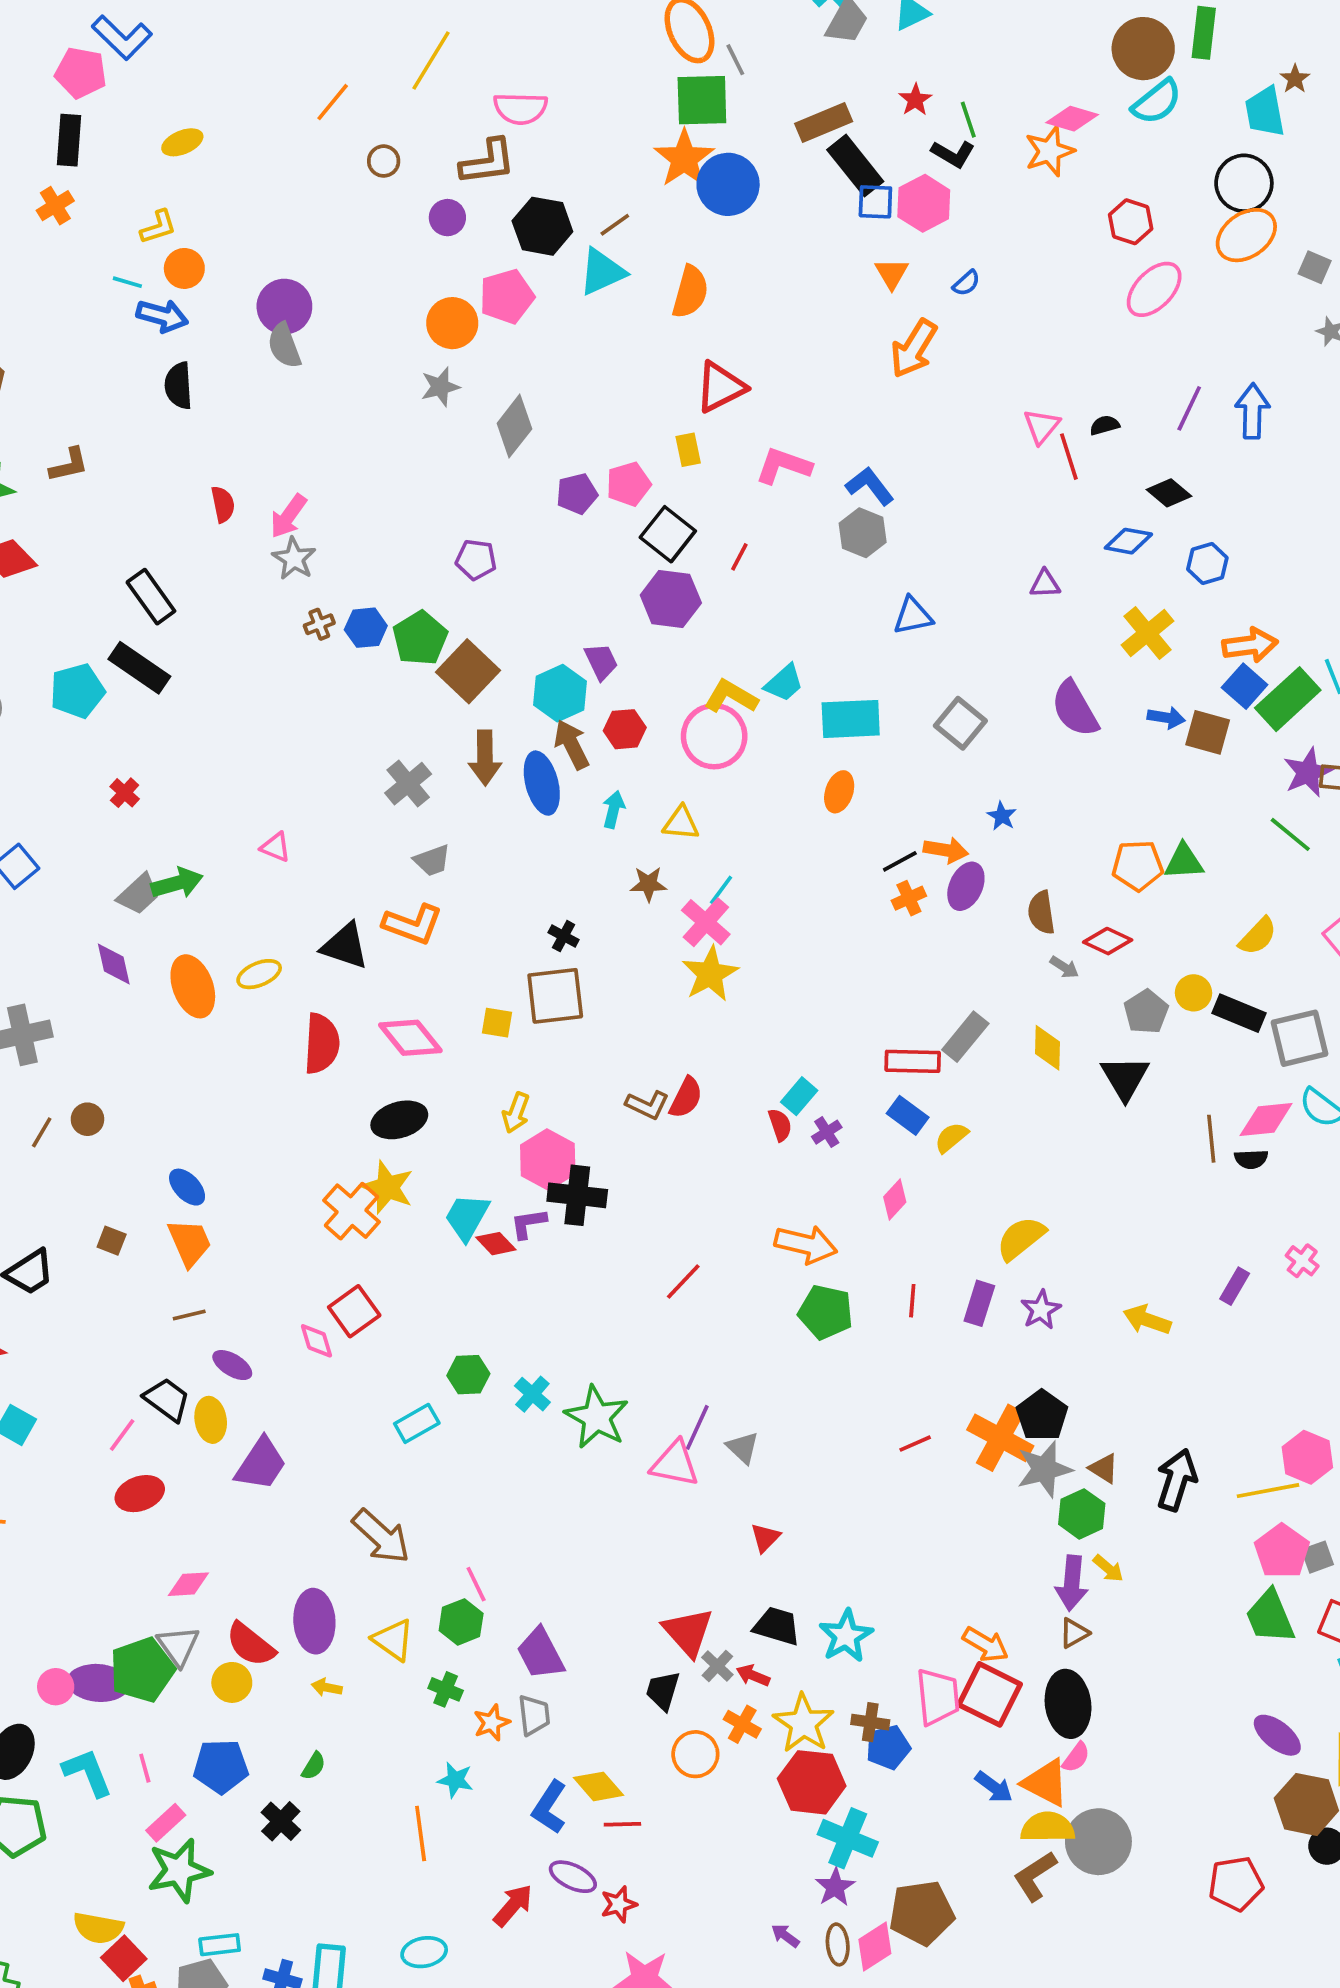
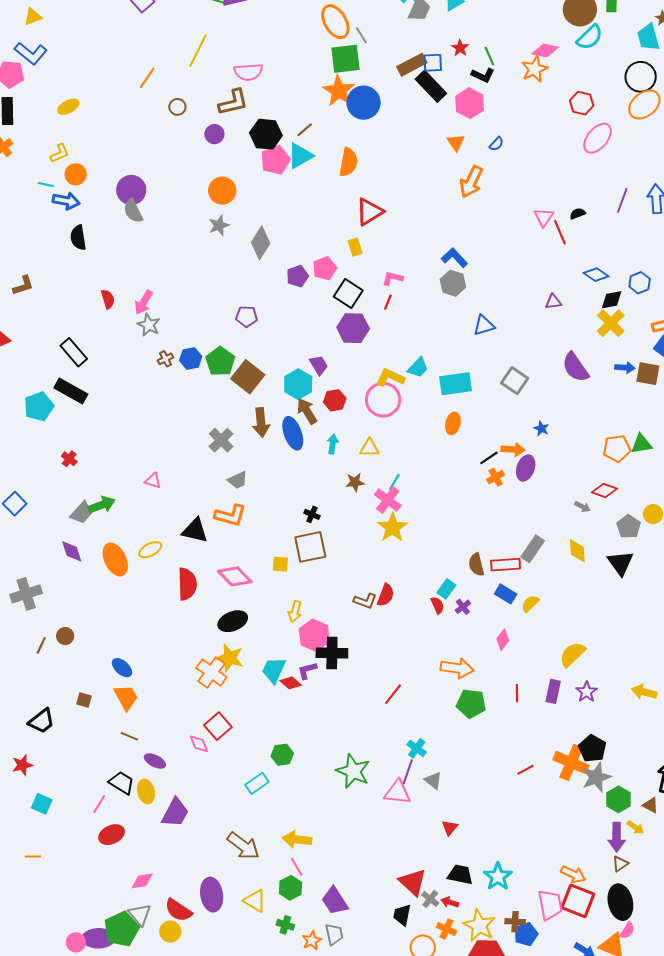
blue square: (875, 202) -> (433, 63), moved
pink pentagon: (507, 297) -> (276, 160), moved
pink L-shape: (784, 466) -> (393, 278), moved, size x0.7
black diamond: (1169, 493) -> (612, 300), moved, turned -45
blue diamond: (1128, 541) -> (596, 275), turned 30
brown semicircle: (1041, 913) -> (476, 565), moved
brown line: (189, 1315) -> (129, 736), turned 42
cyan cross: (532, 1394) -> (417, 748), moved
brown triangle: (1104, 1468) -> (651, 805), moved
yellow arrow: (327, 1687) -> (297, 839), moved, size x1.8

